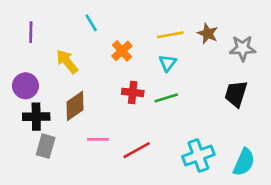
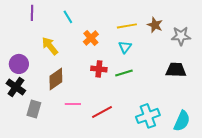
purple line: (31, 32) -> (32, 13), moved
black trapezoid: (236, 94) -> (176, 70), turned 75
black cross: (36, 117) -> (16, 87), moved, turned 36

